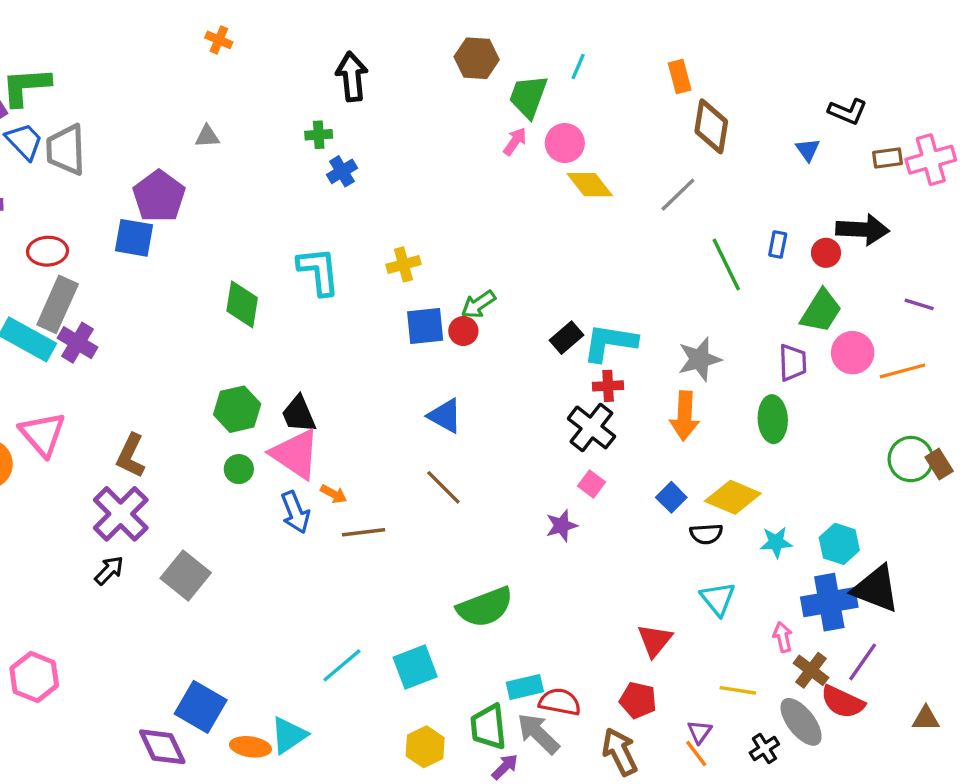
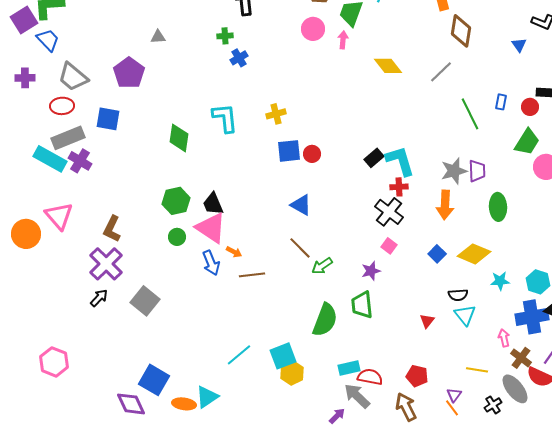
pink arrow: (515, 141) -> (343, 40), turned -30
pink circle: (565, 143) -> (313, 29), moved
gray trapezoid: (66, 150) -> (73, 77), moved, turned -48
blue square: (134, 238) -> (108, 119), moved
gray rectangle: (58, 304) -> (68, 138), turned 44
green arrow: (478, 304) -> (322, 266), moved
cyan L-shape: (610, 343) -> (400, 161), turned 64
purple trapezoid: (793, 363) -> (477, 171), moved
black semicircle: (706, 534) -> (458, 295), moved
green semicircle: (485, 607) -> (325, 320), turned -48
red triangle: (655, 640) -> (427, 321), moved, size x0.7
green trapezoid: (488, 727) -> (362, 305), moved
yellow hexagon: (425, 747) -> (292, 373), moved

